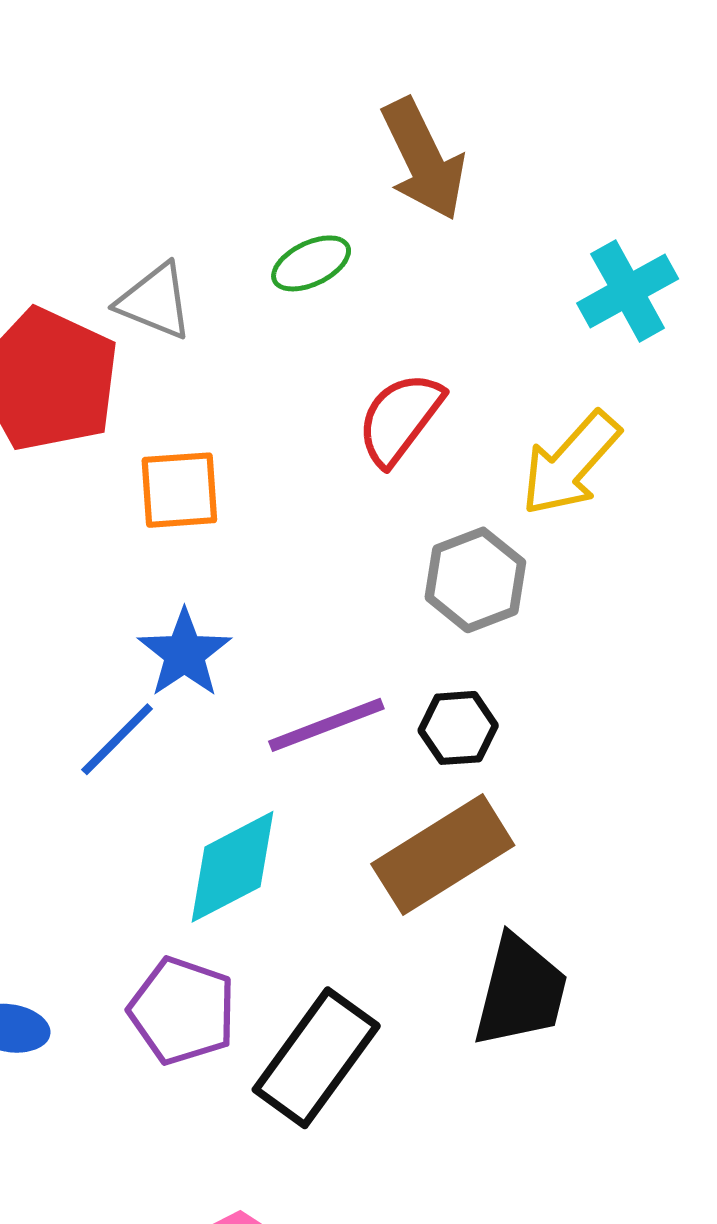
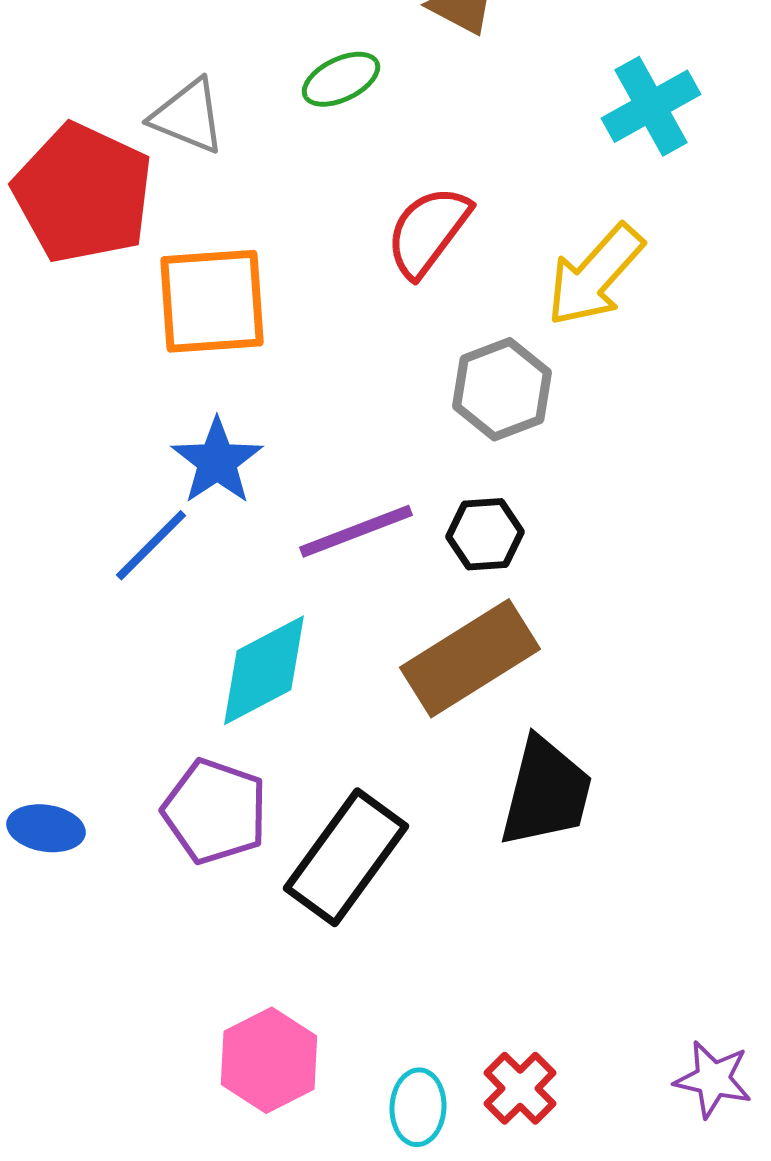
orange square: (179, 490) -> (212, 301), size x1.4

